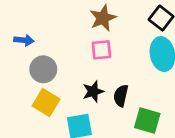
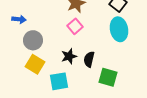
pink square: (101, 50) -> (75, 26), turned -35

